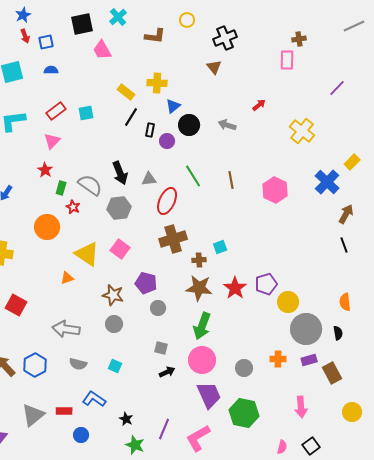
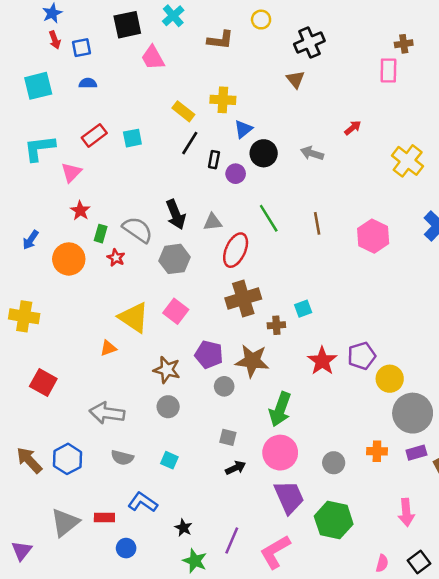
pink triangle: (52, 141) -> (71, 172), moved
orange circle: (47, 227) -> (69, 259), moved
brown star: (199, 288) -> (252, 361), moved

